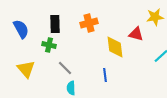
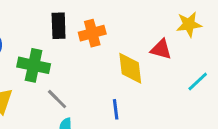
black rectangle: (55, 24) -> (59, 26), moved
green cross: (49, 45) -> (34, 65), size x1.5

